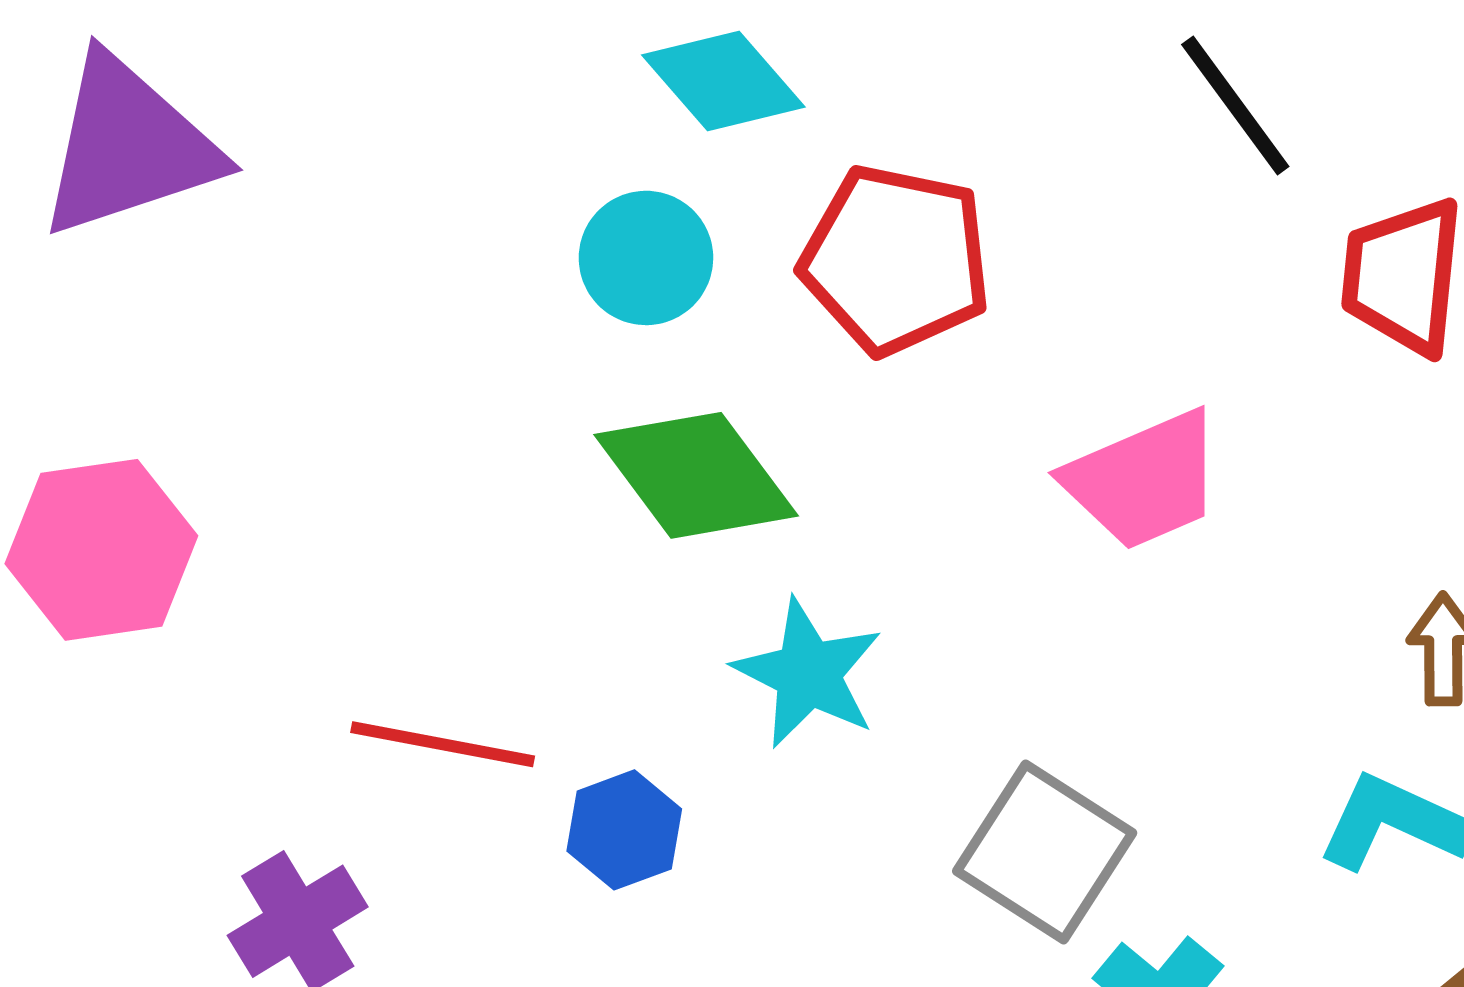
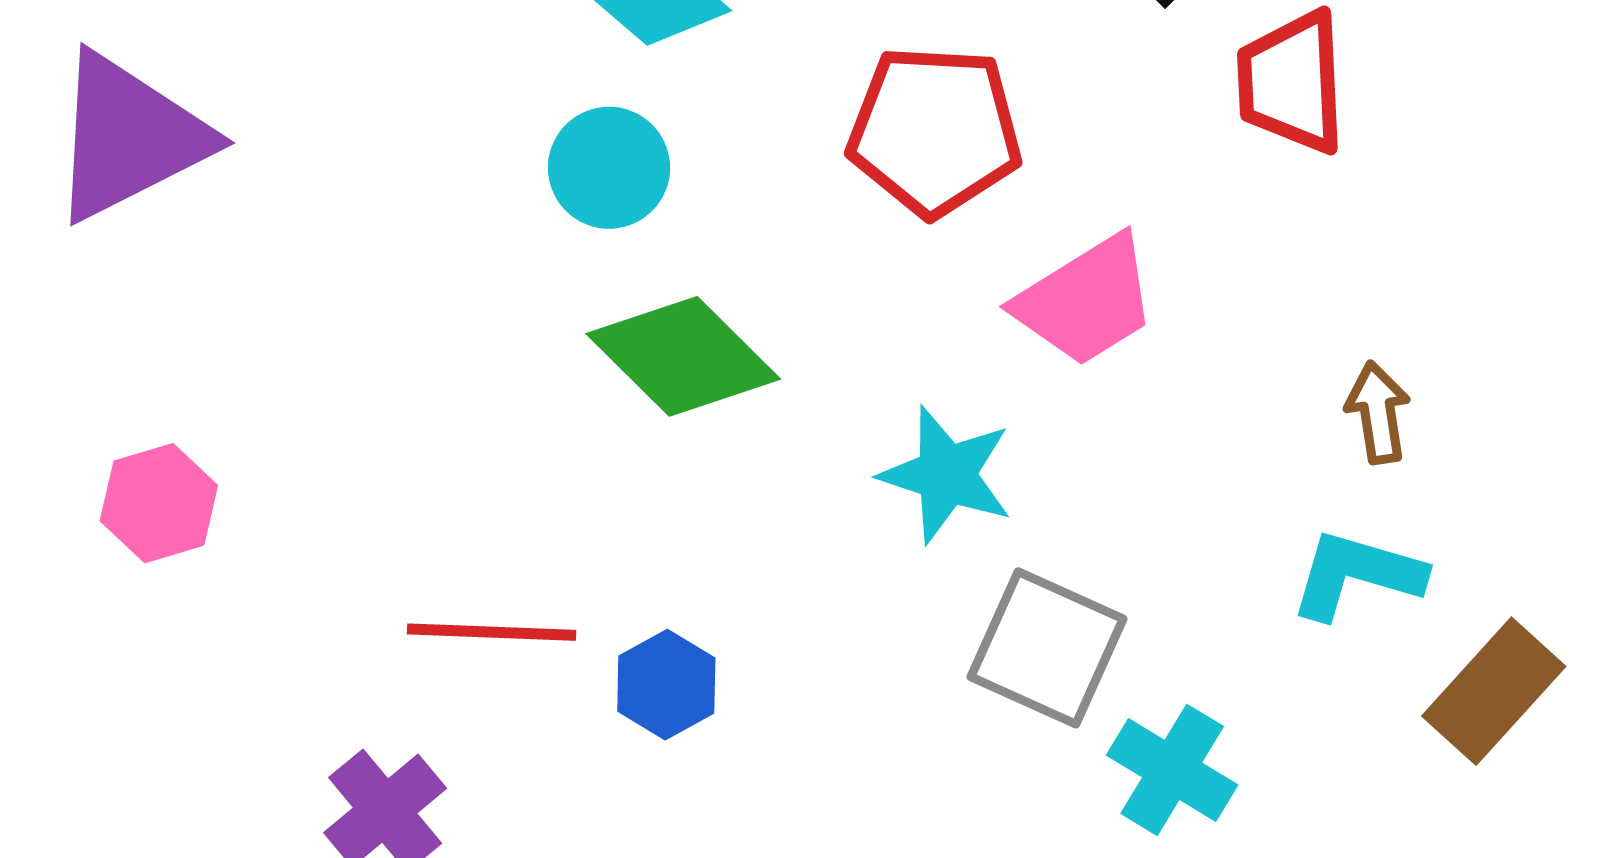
red pentagon: (896, 260) -> (935, 131), moved
pink hexagon: (101, 550) -> (159, 503), size x0.7
cyan star: (808, 673) -> (946, 475), moved

